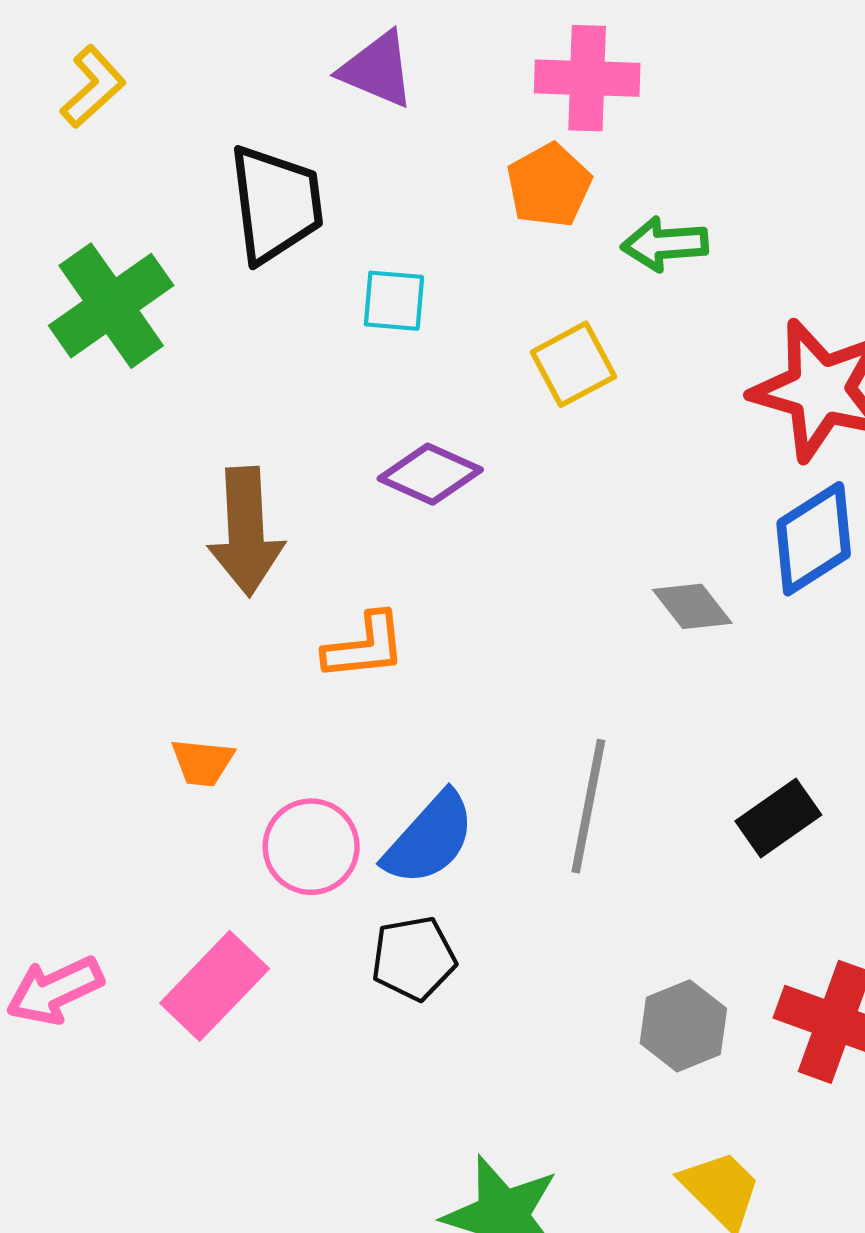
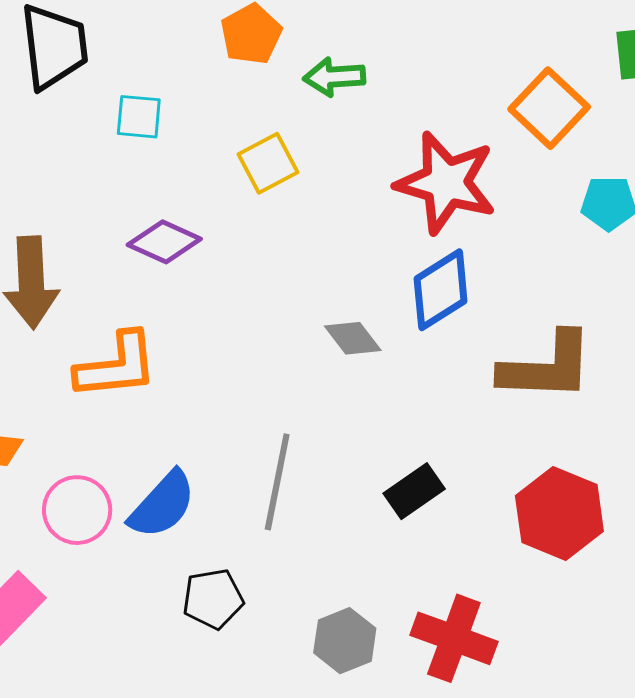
orange L-shape: (365, 646) -> (116, 366), size x1.4
black pentagon: (414, 958) -> (213, 599), moved

